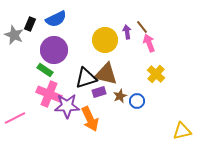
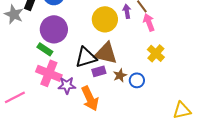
purple star: (67, 106) -> (67, 85), size x0.7

